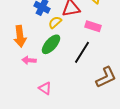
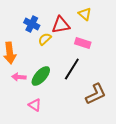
green ellipse: (51, 44) -> (41, 76), moved

